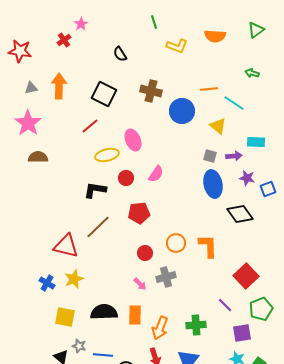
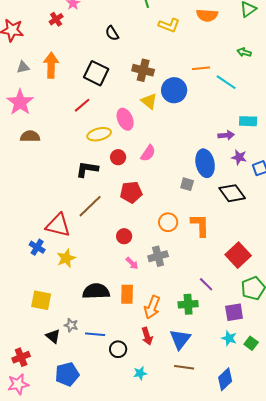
yellow triangle: (218, 126) -> (149, 101), moved
gray square: (210, 156) -> (187, 184), moved
red circle: (145, 253) -> (124, 236), moved
blue cross: (47, 283) -> (37, 247), moved
purple line: (225, 305) -> (206, 284), moved
yellow square: (65, 317) -> (41, 300), moved

